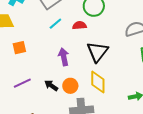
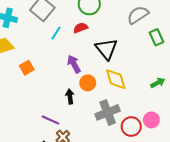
purple line: (22, 83) -> (50, 120), moved, turned 66
black arrow: (51, 86) -> (70, 97), turned 64
orange circle: (70, 86) -> (88, 83), moved

